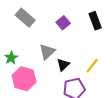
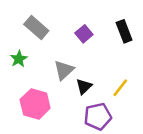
green star: (11, 58) -> (19, 59), moved

